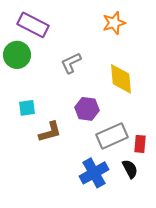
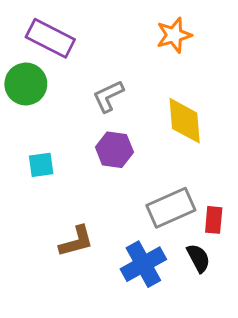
purple hexagon: (87, 109) -> (114, 150), moved
brown L-shape: (50, 132) -> (76, 241), moved

